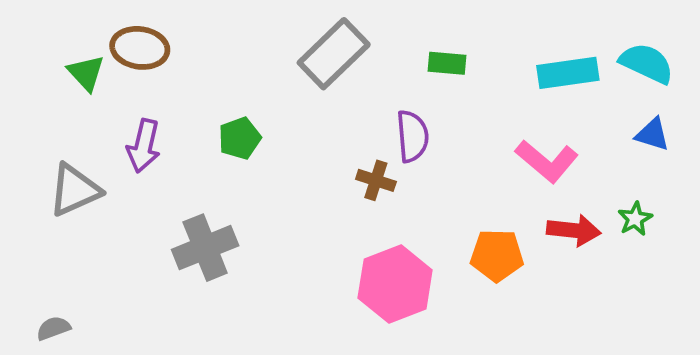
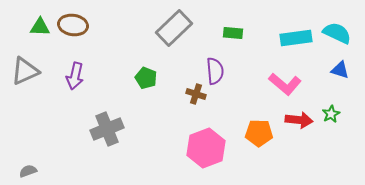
green triangle: (86, 73) -> (40, 27), moved, turned -45
green pentagon: (240, 138) -> (146, 78), moved, turned -30
gray triangle: (75, 190) -> (25, 71), moved

